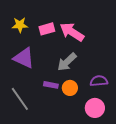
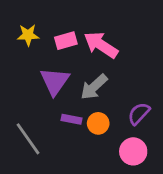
purple triangle: (24, 58) -> (55, 81), moved, turned 40
purple semicircle: (99, 81) -> (139, 114), turned -42

